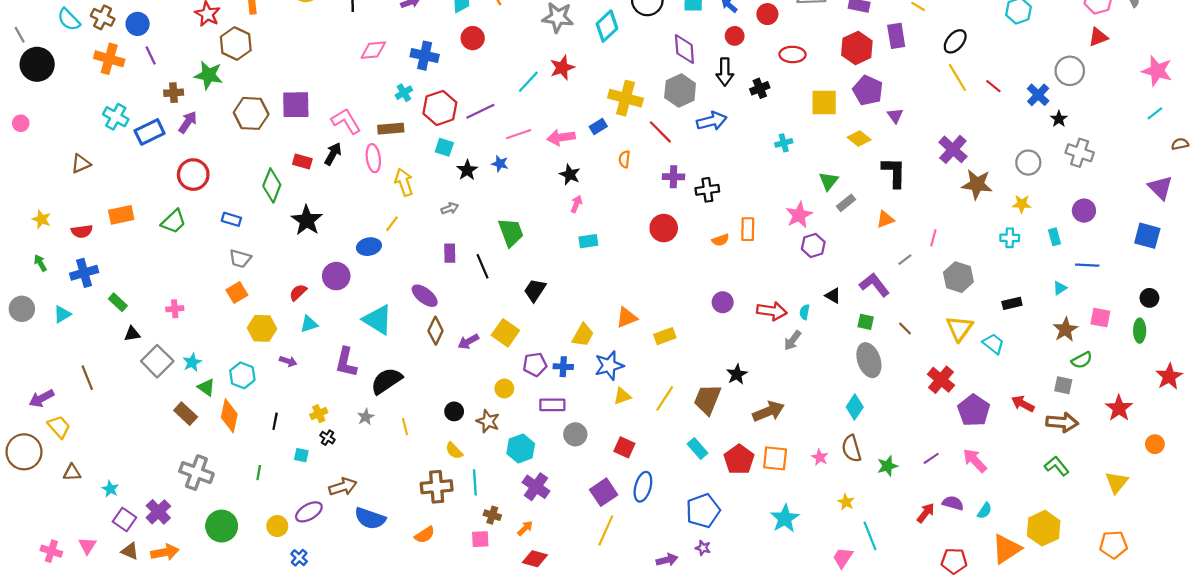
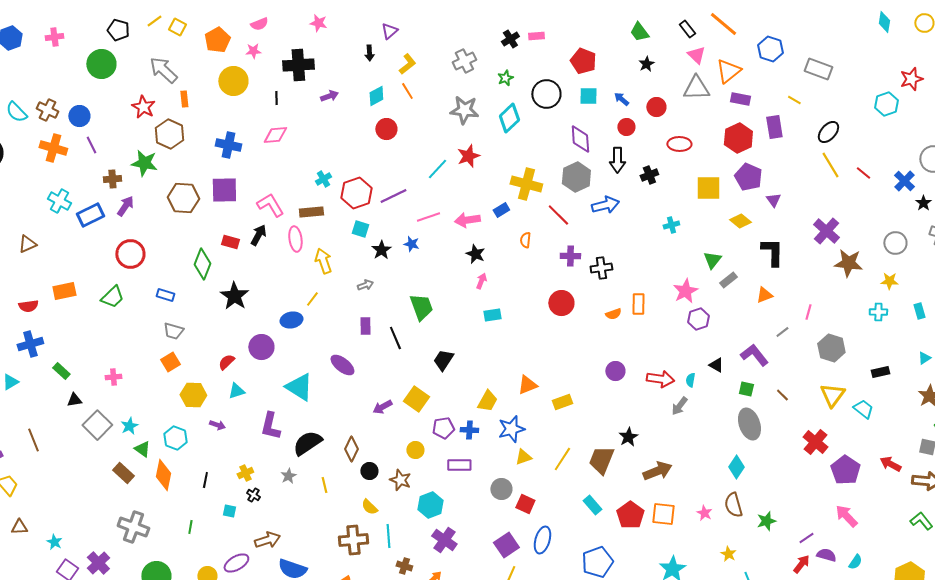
pink diamond: (373, 50) -> (275, 135), moved
blue cross: (425, 56) -> (228, 145), moved
brown diamond: (436, 331) -> (351, 449), moved
gray circle: (575, 434) -> (501, 489), moved
purple line: (931, 458) -> (806, 538), moved

